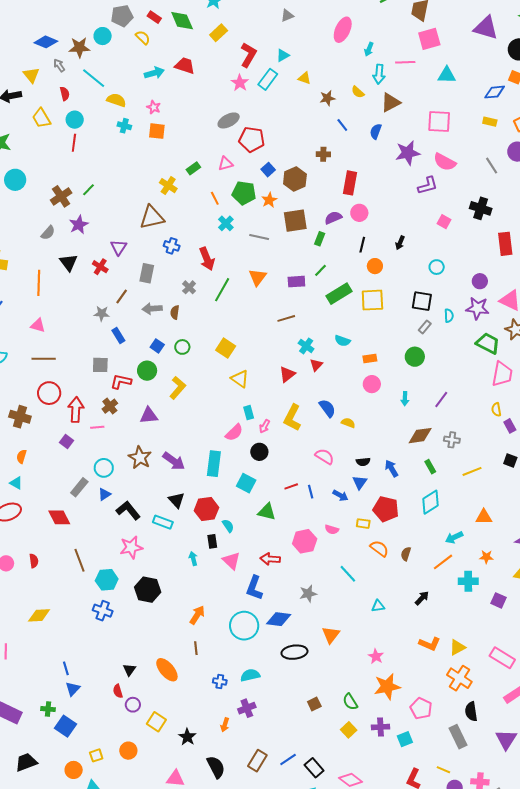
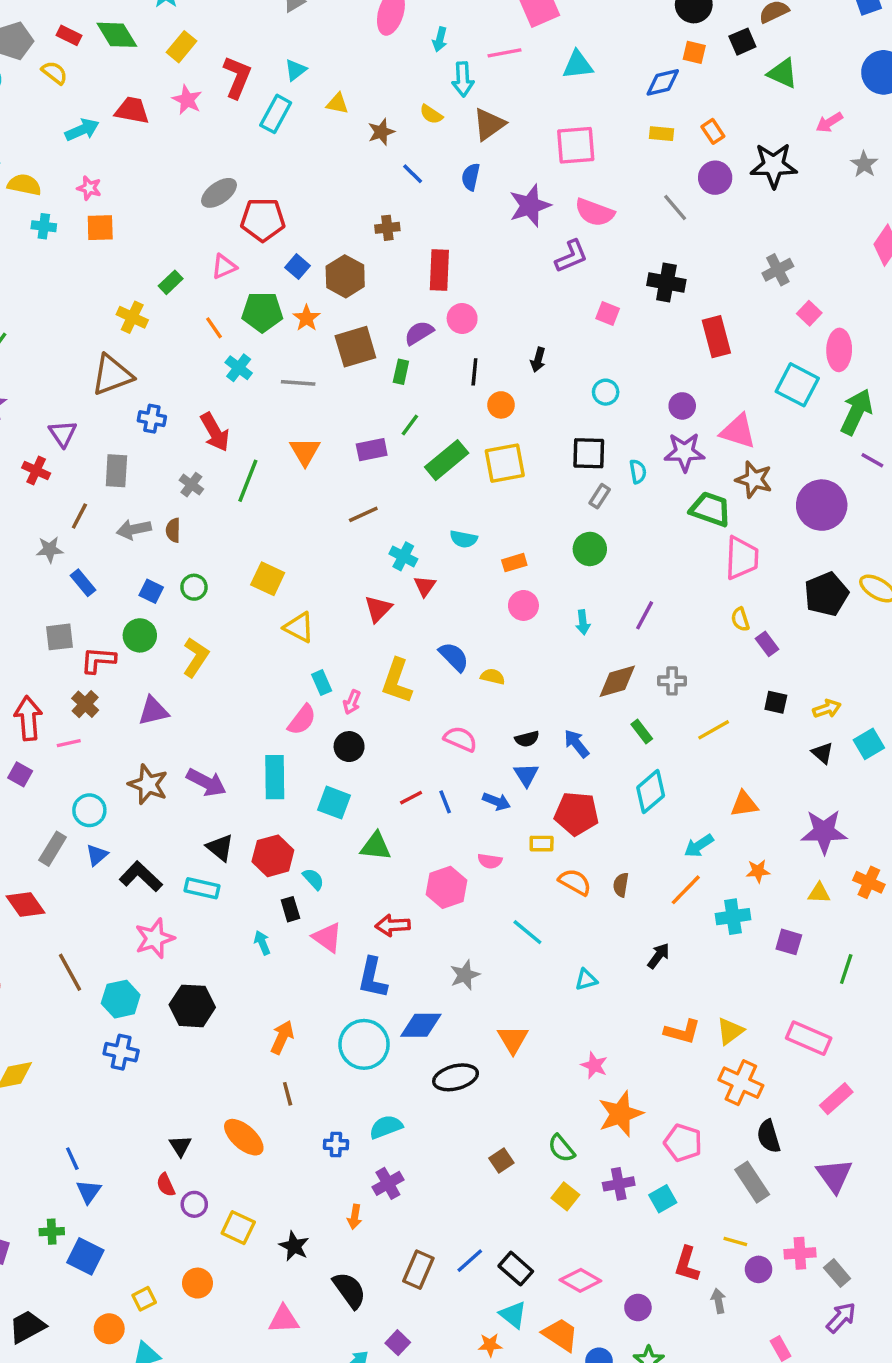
pink star: (240, 83) -> (187, 100), moved

